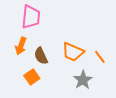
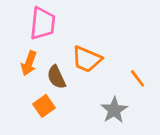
orange trapezoid: (73, 52) -> (87, 59), moved

